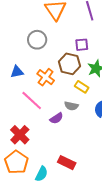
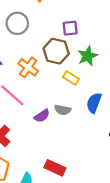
gray semicircle: (71, 106) -> (63, 110), moved

